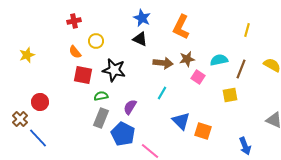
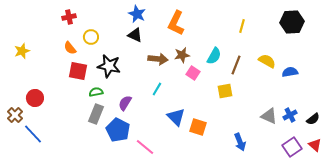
cyan semicircle: (219, 60) -> (214, 56), turned 132

